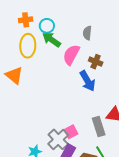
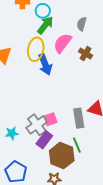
green arrow: (52, 40) -> (45, 25), turned 84
yellow ellipse: (28, 46) -> (36, 49), moved
blue arrow: (88, 81) -> (45, 64), moved

